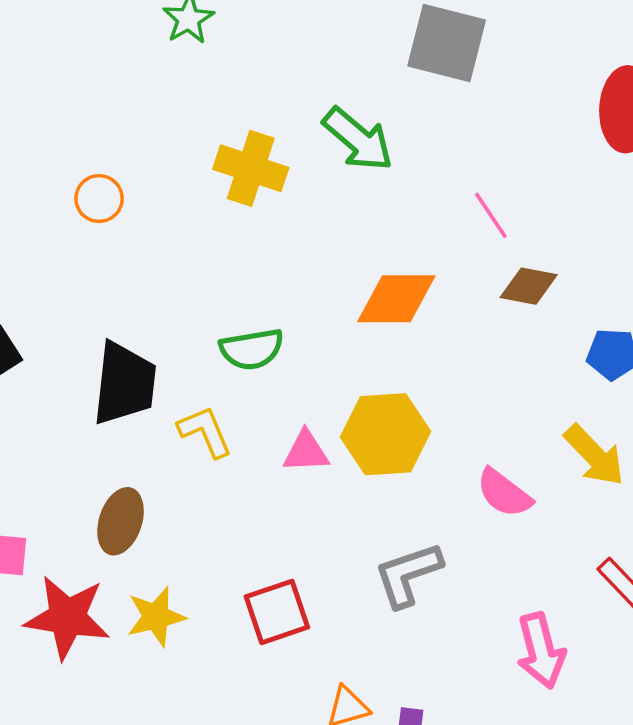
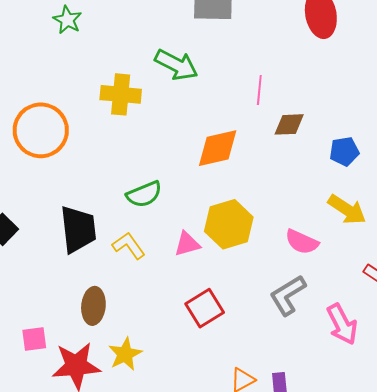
orange circle: (99, 199) -> (41, 130), size x2.0
pink line: (491, 215) -> (259, 90), turned 52
gray L-shape: (408, 575) -> (288, 295), moved
red square: (277, 612) -> (205, 308), moved

